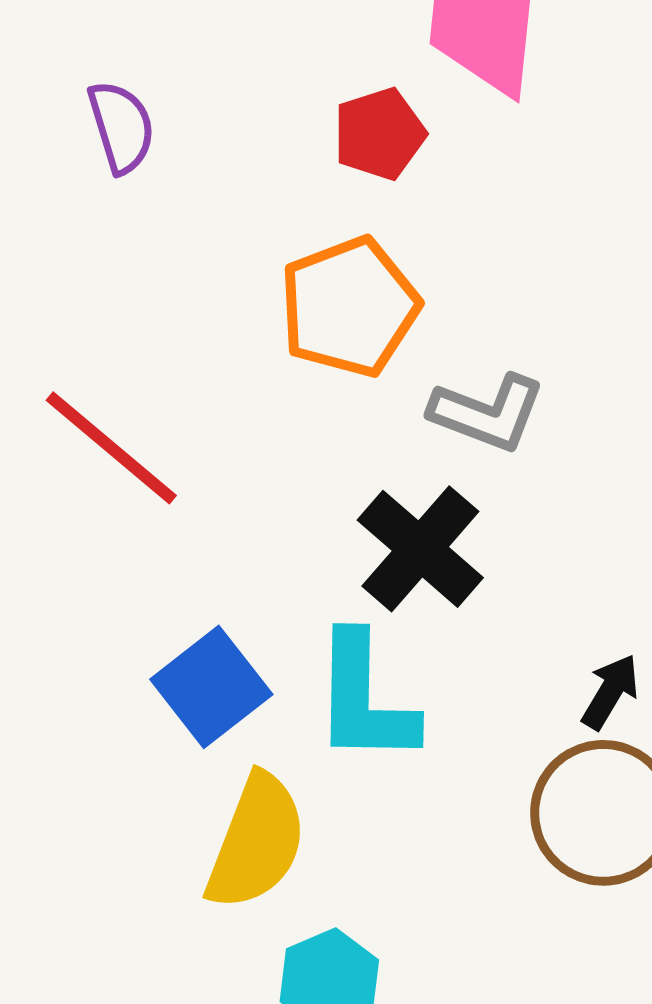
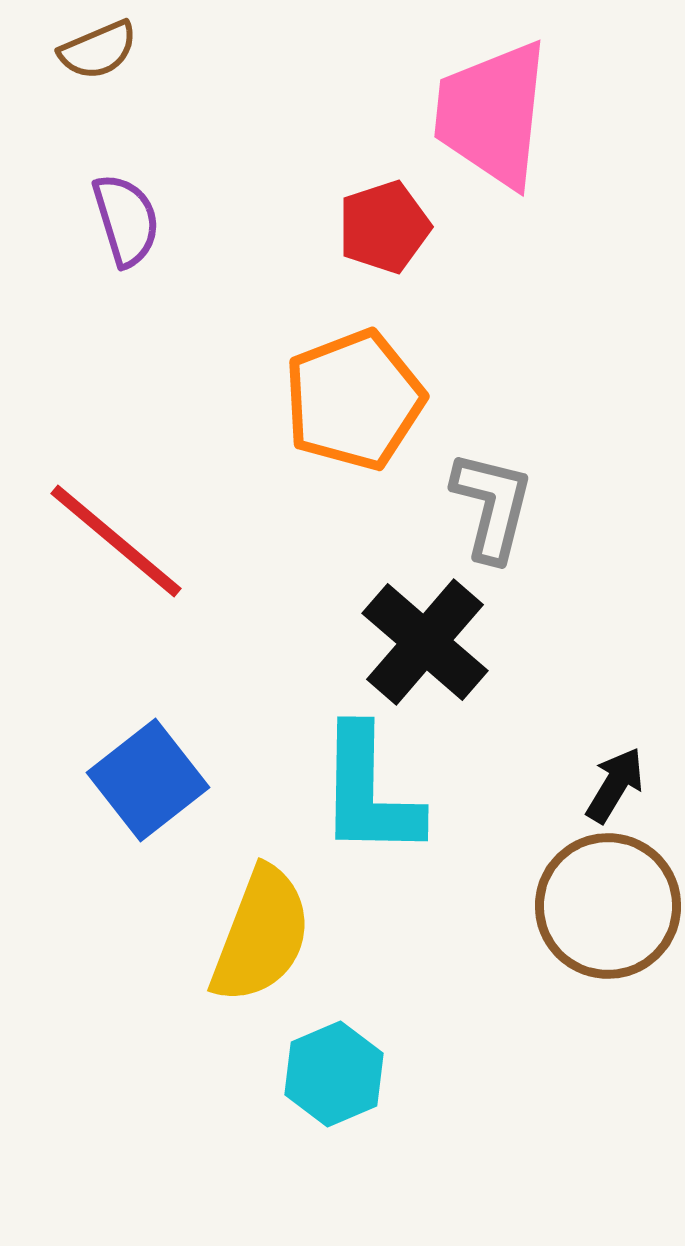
gray L-shape: (487, 413) -> (492, 506), turned -97
blue square: (211, 687) -> (148, 780), moved

